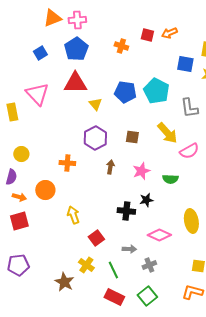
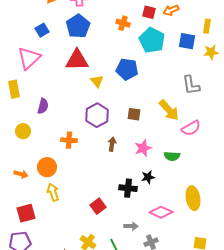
cyan pentagon: (156, 91) -> (152, 40), moved
pink triangle: (37, 94) -> (29, 58), moved, turned 30
purple semicircle: (11, 177) -> (43, 106), moved
yellow arrow: (73, 215) -> (53, 192), moved
red square: (19, 221) -> (26, 213), moved
red square: (96, 238) -> (98, 206), moved

